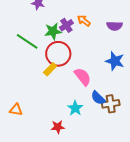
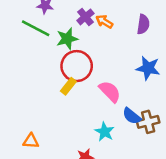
purple cross: (66, 25) -> (85, 17), moved
purple semicircle: (115, 26) -> (143, 24), turned -77
green line: (27, 41) -> (36, 28), moved

